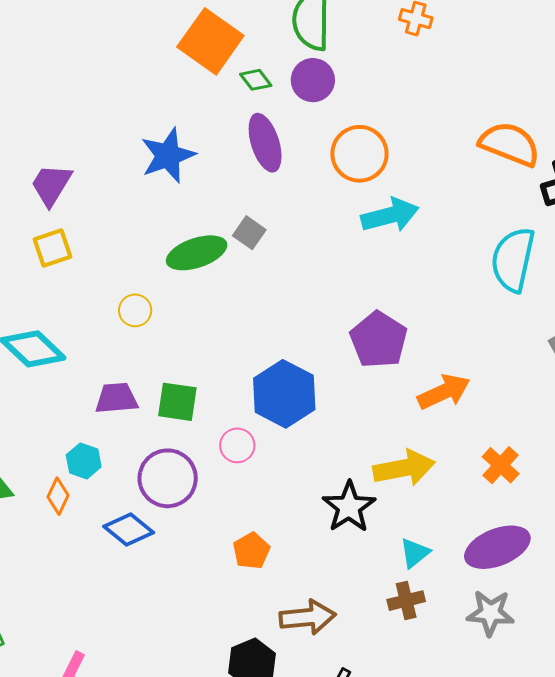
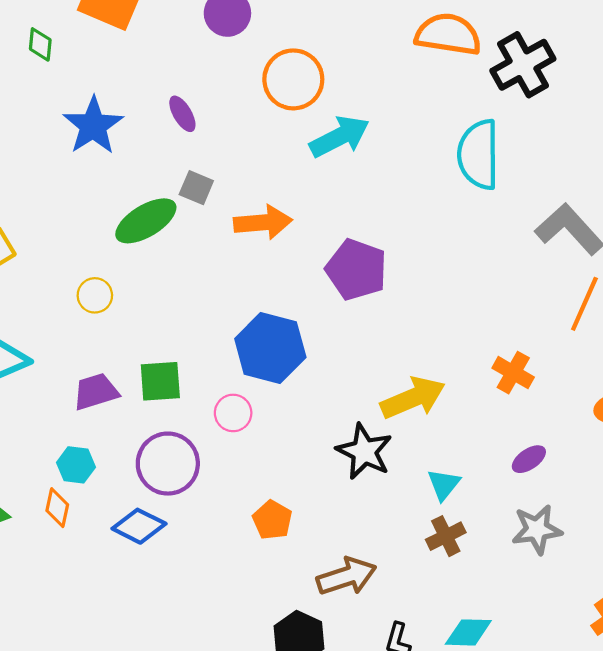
green diamond: (256, 80) -> (40, 44), moved, turned 56
purple ellipse: (265, 143) -> (182, 114), moved, size x0.6
orange arrow: (444, 392) -> (263, 222), moved, turned 32
purple ellipse: (497, 547) -> (529, 459), size x0.5

